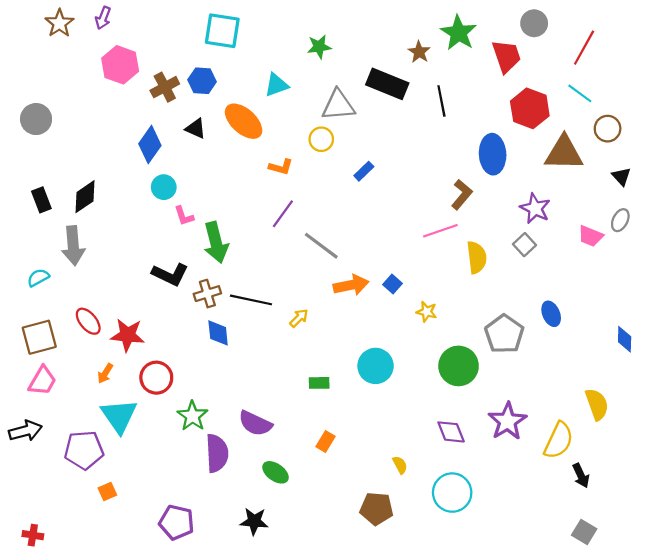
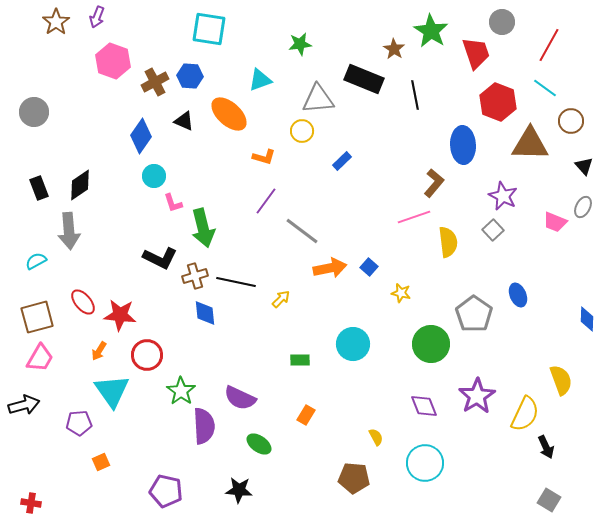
purple pentagon: (84, 450) -> (79, 423), size x0.7

